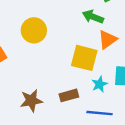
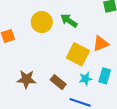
green arrow: (93, 17) -> (69, 21), moved
brown rectangle: (69, 95) -> (58, 82), turned 42

